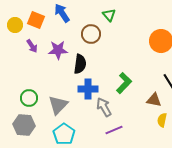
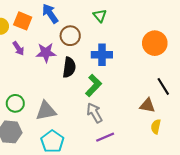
brown circle: (91, 34) -> (70, 36), moved
green L-shape: (124, 83) -> (93, 85), moved
blue cross: (88, 89) -> (102, 55), moved
gray triangle: (58, 105) -> (46, 111), turned 35

